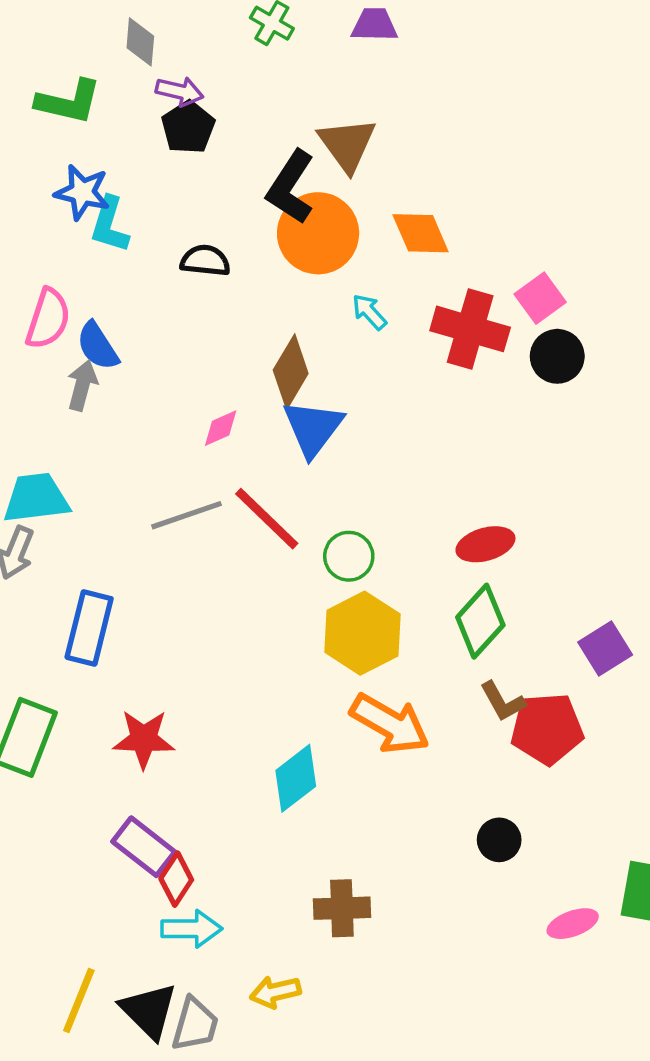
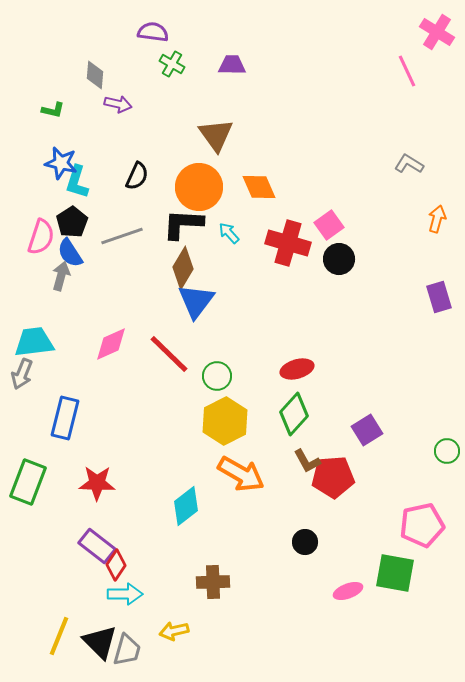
green L-shape: (69, 102) -> (53, 110), size x0.6
black pentagon: (188, 127) -> (72, 222), moved
black L-shape: (291, 187) -> (183, 224), moved, turned 60
black semicircle: (205, 261) -> (137, 176), moved, turned 108
pink diamond: (221, 428) -> (111, 344), moved, size x1.5
gray line: (186, 515) -> (122, 236), moved

